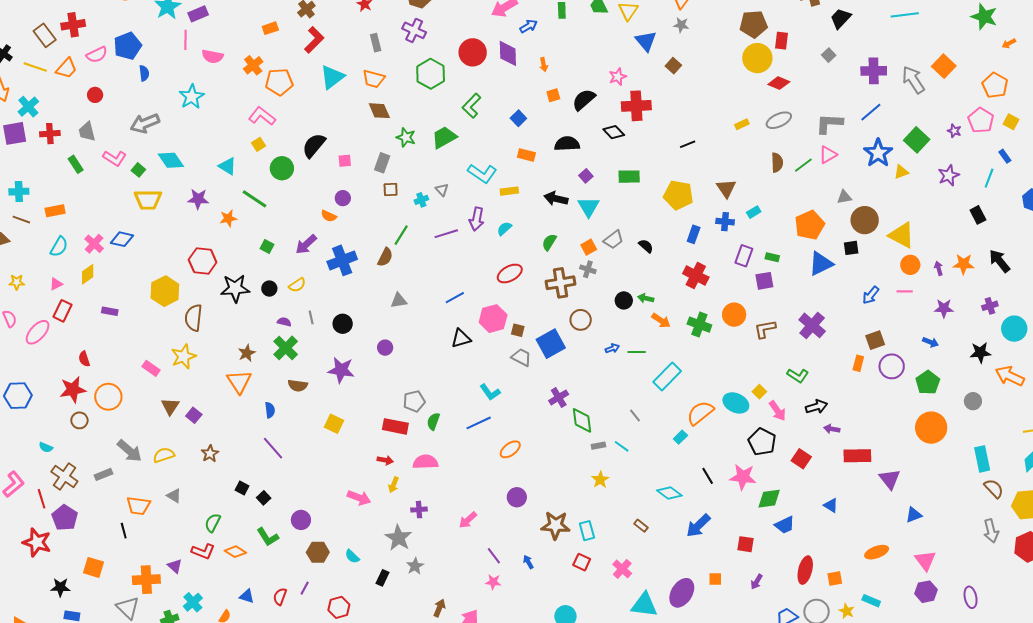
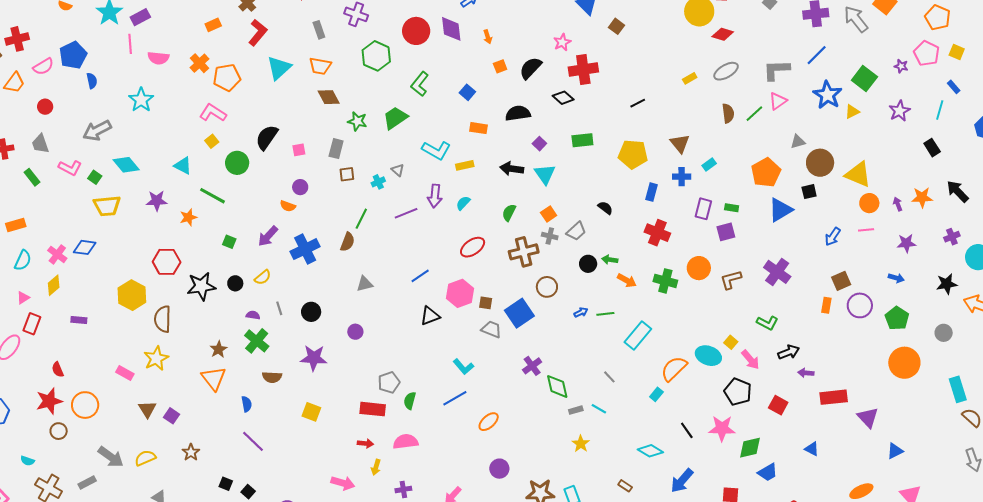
gray trapezoid: (613, 240) -> (576, 231), moved

